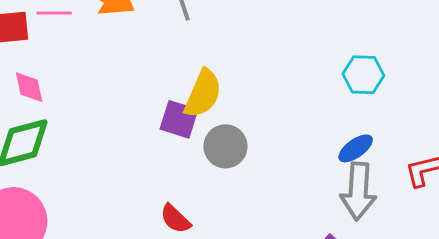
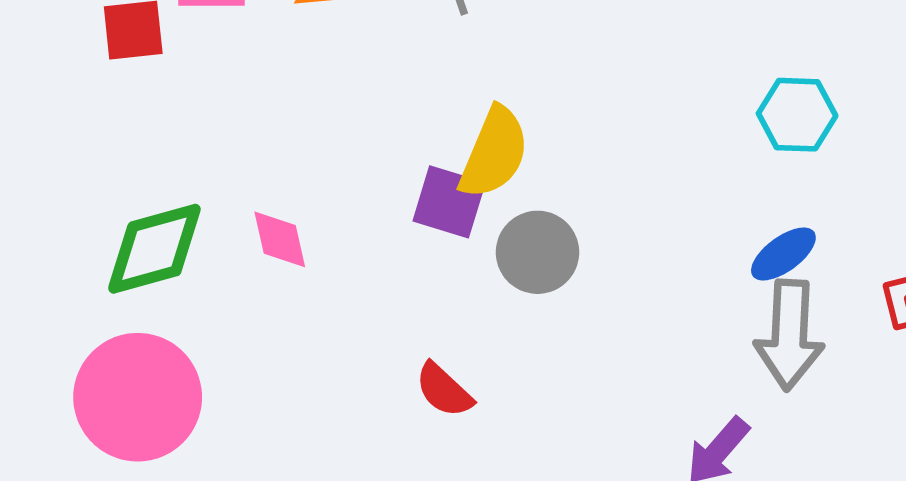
pink diamond: (29, 87) -> (280, 239), moved

